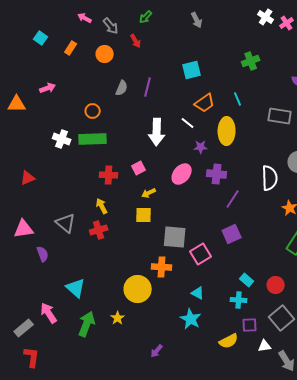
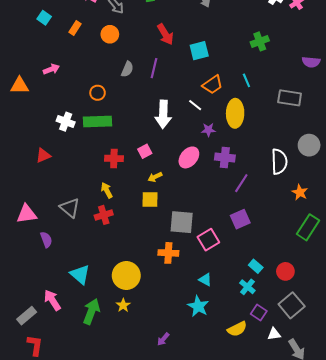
red arrow: (136, 41) -> (165, 34), moved, size x1.5
red triangle: (28, 178) -> (43, 155), moved
yellow circle: (138, 289) -> (126, 276), moved
cyan cross: (239, 300) -> (247, 287), turned 35
purple square: (250, 325) -> (259, 312), turned 35

